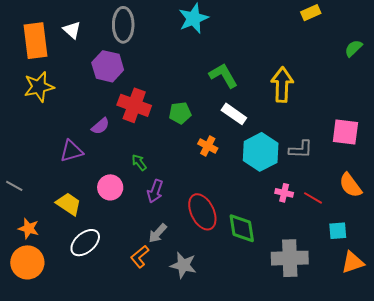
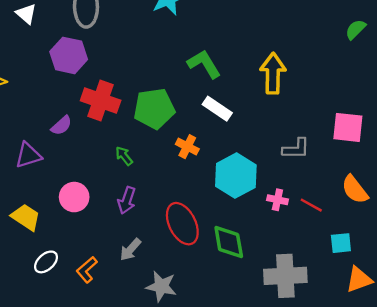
green pentagon: (180, 113) -> (154, 109), size x1.6
cyan hexagon: (261, 152) -> (236, 176), moved
green arrow: (139, 163) -> (124, 156), moved
white ellipse: (85, 243) -> (46, 262), size x0.7
orange L-shape: (140, 257) -> (87, 270), moved

